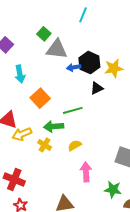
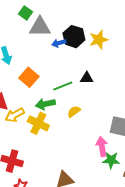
black triangle: (97, 88) -> (87, 78), moved, turned 32
yellow cross: (45, 145) -> (38, 123), size x1.5
yellow semicircle: (75, 145) -> (74, 112), moved
pink arrow: (86, 172) -> (102, 146), moved

